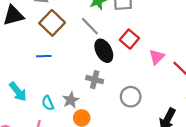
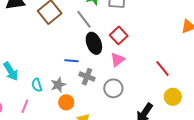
blue line: (44, 56) -> (72, 61), moved
pink triangle: (157, 57) -> (117, 60), moved
gray cross: (95, 80) -> (87, 77), moved

